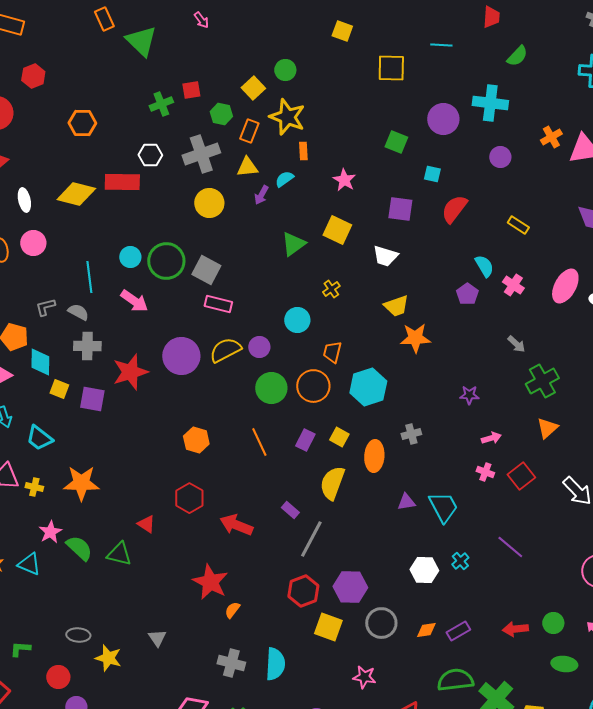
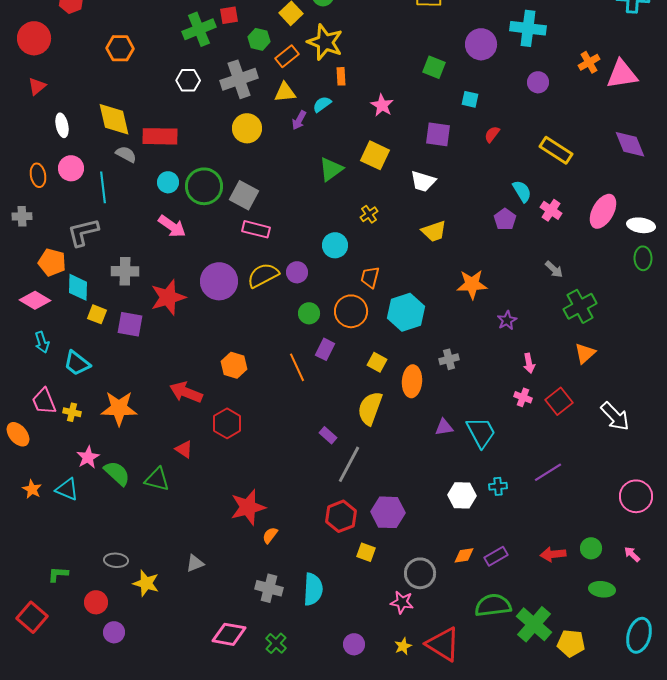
green cross: (161, 104) -> (199, 29), size x1.4
orange rectangle: (249, 131) -> (287, 56), turned 30
red rectangle: (122, 182) -> (160, 136), moved
yellow diamond: (76, 194) -> (114, 119), turned 63
red semicircle: (454, 209) -> (492, 134), size x0.6
yellow rectangle: (518, 225) -> (556, 150), size x1.5
cyan line: (89, 277) -> (103, 187), moved
gray L-shape: (45, 307) -> (83, 232), size x1.6
gray semicircle: (78, 312) -> (126, 154), moved
orange star: (415, 338) -> (472, 284), moved
green circle: (271, 388) -> (309, 313), size x0.7
purple star: (469, 395) -> (507, 320), turned -30
pink arrow: (491, 438) -> (529, 363), turned 96
purple rectangle: (305, 440) -> (325, 349), moved
red arrow: (236, 525) -> (186, 392), moved
purple line: (510, 547) -> (548, 472), turned -72
cyan cross: (460, 561) -> (498, 486), turned 36
red star: (210, 582) -> (248, 507), turned 30
gray circle: (381, 623) -> (420, 573), moved
yellow square: (328, 627) -> (366, 552), size x0.7
gray triangle: (157, 638) -> (195, 563), turned 42

